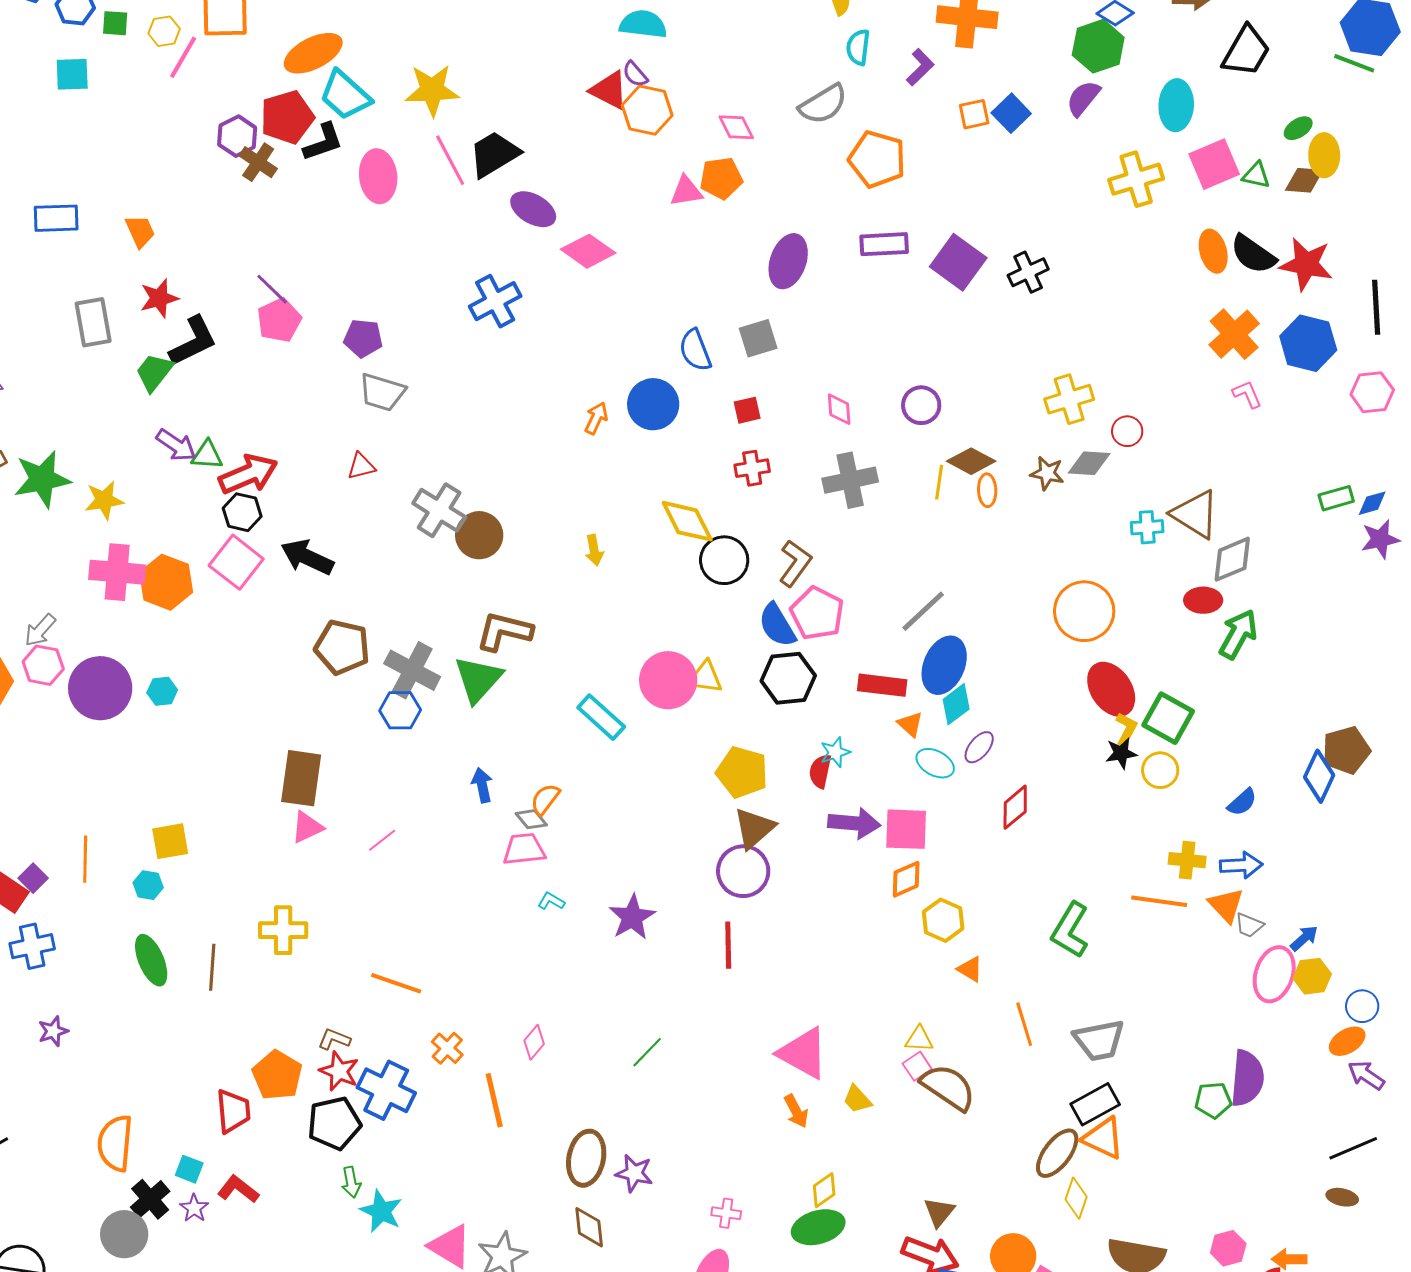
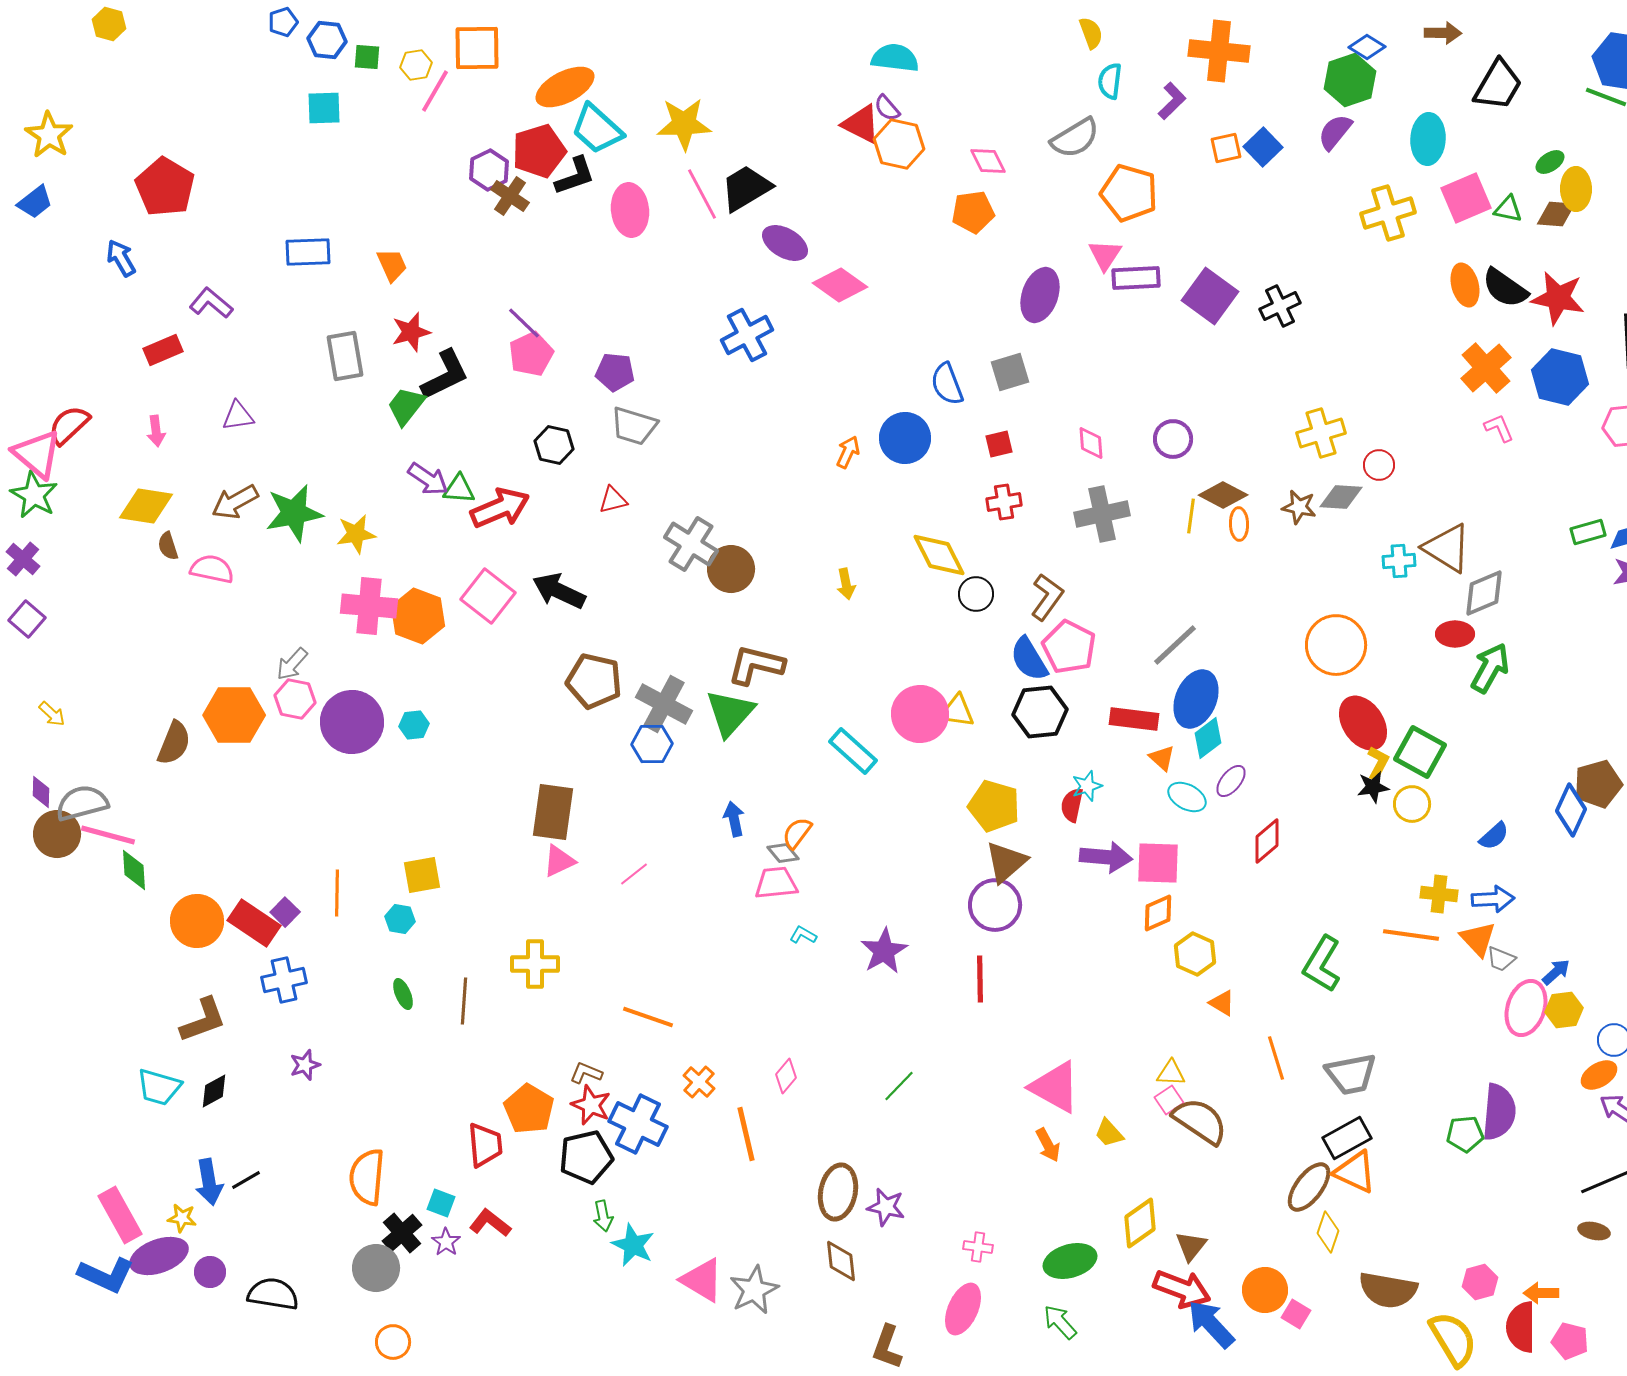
pink triangle: (686, 191) -> (1105, 255), moved, turned -48
black hexagon: (242, 512) -> (554, 445), moved
black circle: (724, 560) -> (976, 594), size x0.7
green ellipse: (151, 960) -> (403, 994), size x0.6
yellow diamond: (824, 1190) -> (1140, 1223), moved, size x1.4

